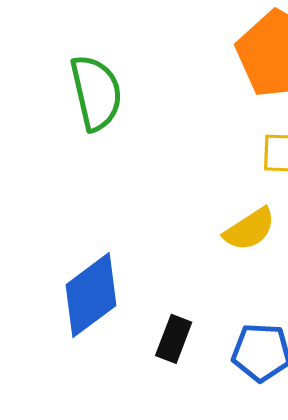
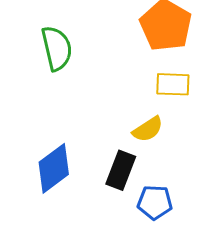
black rectangle: (174, 339) -> (121, 170), moved, size x1.4

